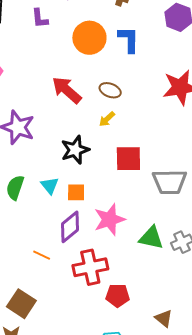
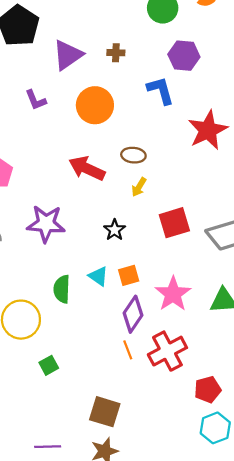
blue L-shape: (129, 39) -> (161, 90), moved
black star: (75, 150) -> (115, 230), size x0.7
orange line: (42, 255) -> (128, 350), moved, turned 60
red pentagon: (118, 295) -> (208, 389), moved

